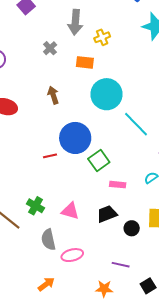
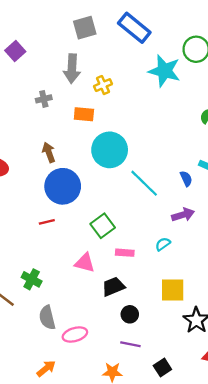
gray cross: (50, 48) -> (44, 99), turned 32
blue circle: (75, 138) -> (63, 186), moved
pink triangle: (70, 211) -> (85, 263), moved
black circle: (132, 228) -> (130, 314), moved

